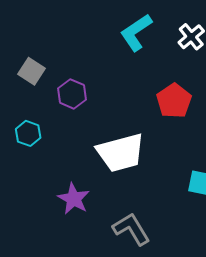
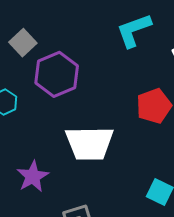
purple hexagon: (72, 94) -> (57, 74), size x1.5

